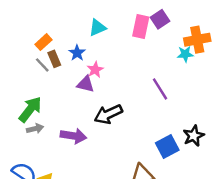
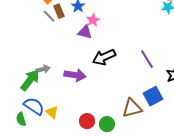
purple line: (160, 89) -> (147, 59), moved
green arrow: (30, 109) -> (30, 80), moved
blue square: (167, 147) -> (153, 96), moved

